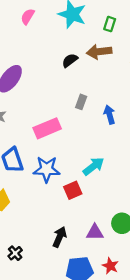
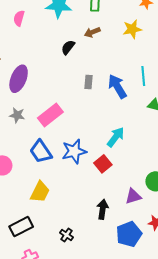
brown arrow: (99, 52) -> (92, 32), size x0.7
blue arrow: (110, 115) -> (117, 86), size x1.4
pink rectangle: (47, 128) -> (50, 115), moved

